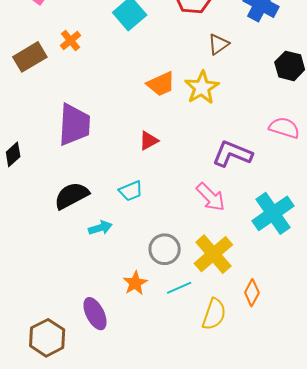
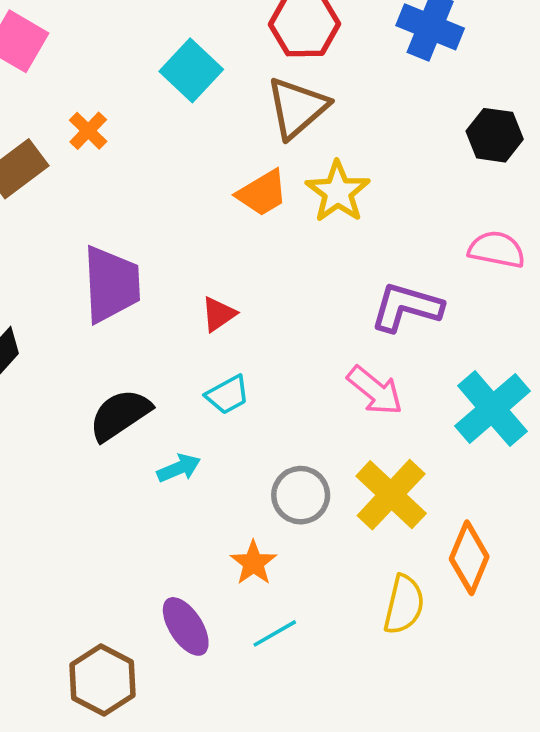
brown triangle: (218, 44) -> (297, 108), moved, size x1.6
red triangle: (149, 141) -> (218, 314), moved
cyan line: (179, 288) -> (275, 633), moved
orange diamond: (252, 293) -> (469, 558), size x1.4

